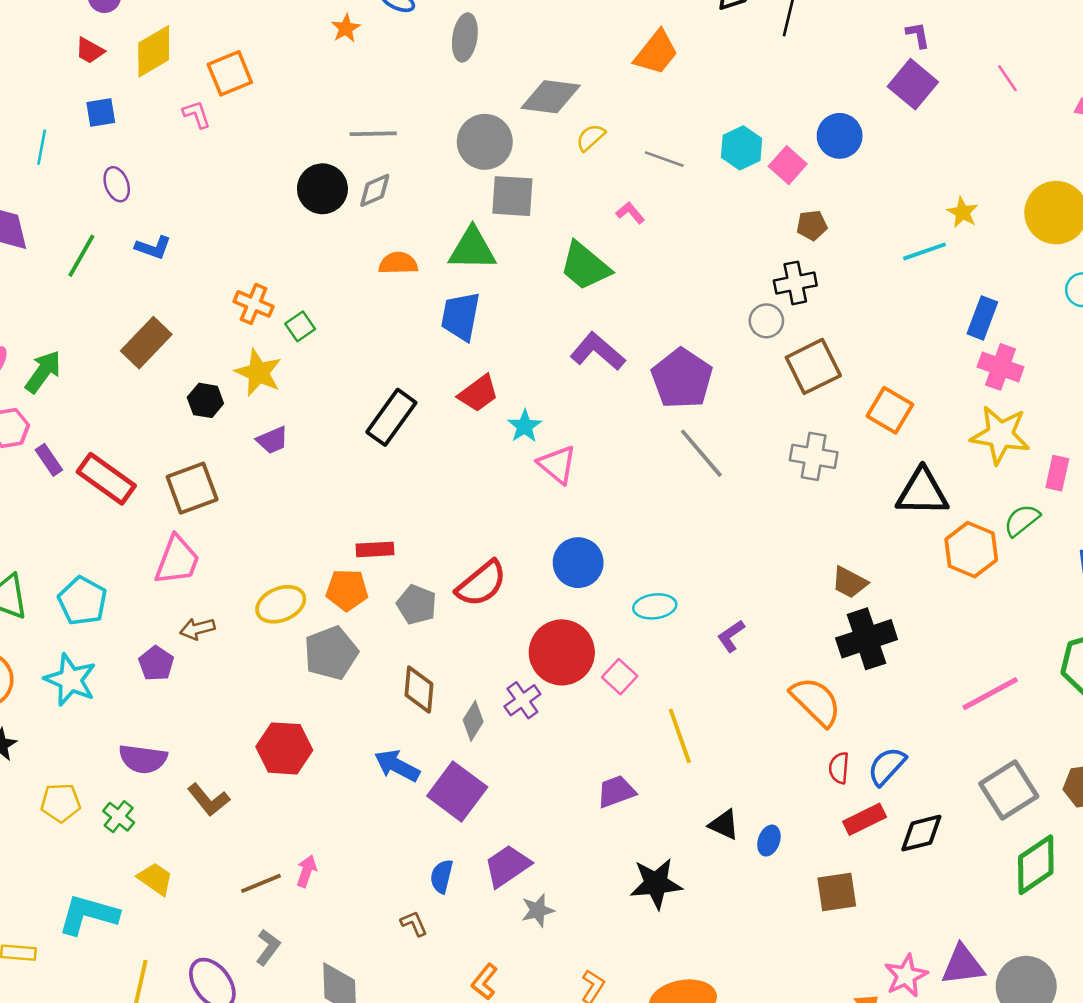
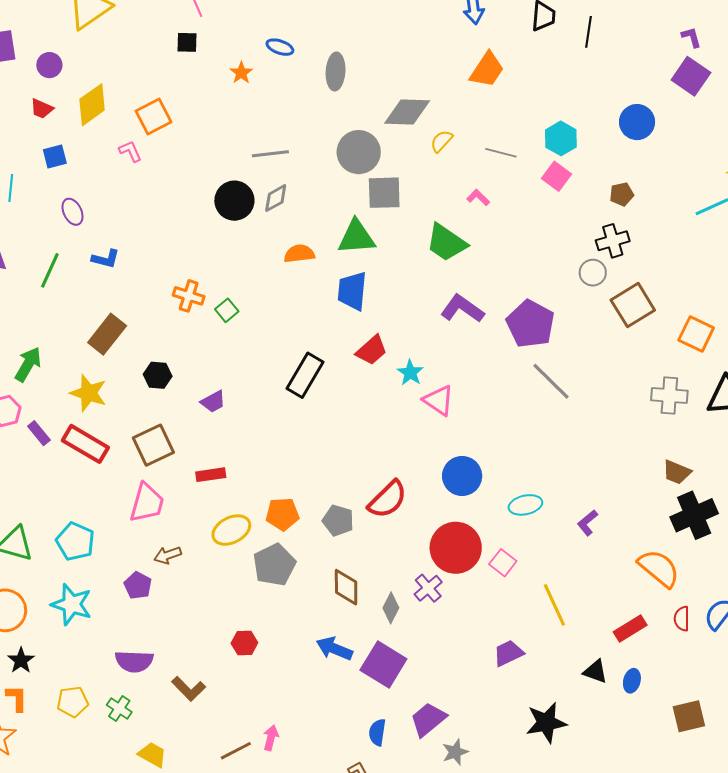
pink square: (788, 165) -> (557, 176), moved
yellow star: (258, 373) -> (88, 393), moved
gray cross: (814, 456) -> (669, 396), moved
red rectangle: (375, 549) -> (211, 475), moved
red hexagon: (284, 748) -> (244, 643), size x0.6
red rectangle: (865, 819) -> (630, 629), moved

